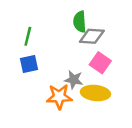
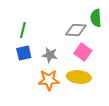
green semicircle: (80, 22) -> (96, 18), moved
gray star: (74, 80) -> (50, 55), moved

